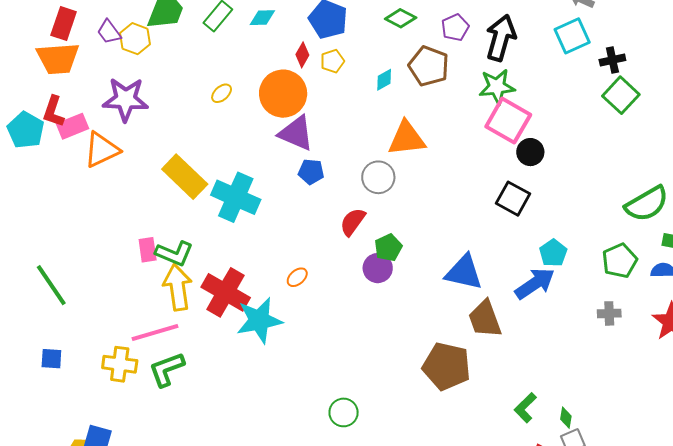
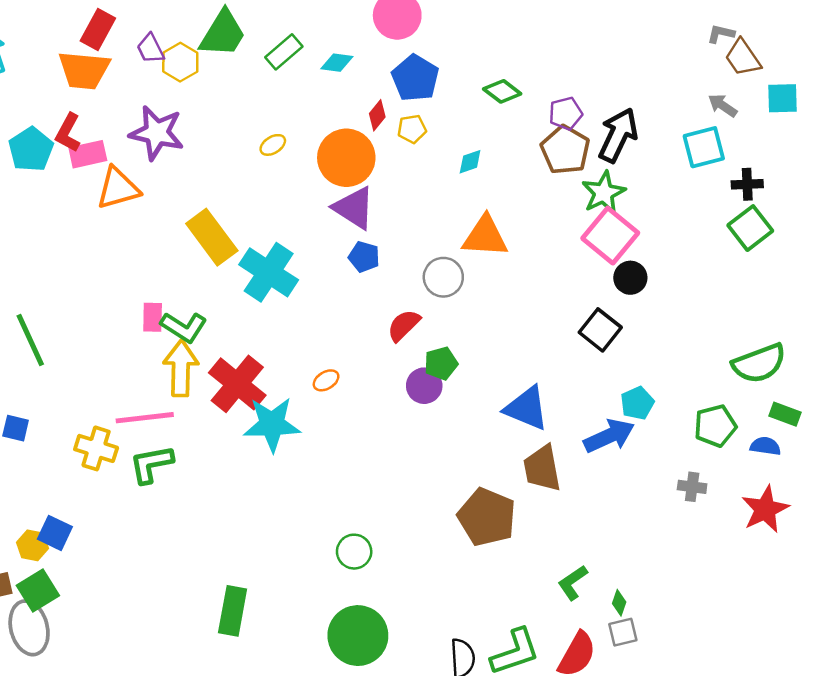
brown pentagon: (429, 66) -> (565, 150), moved
green star: (497, 87) -> (604, 193), turned -30

